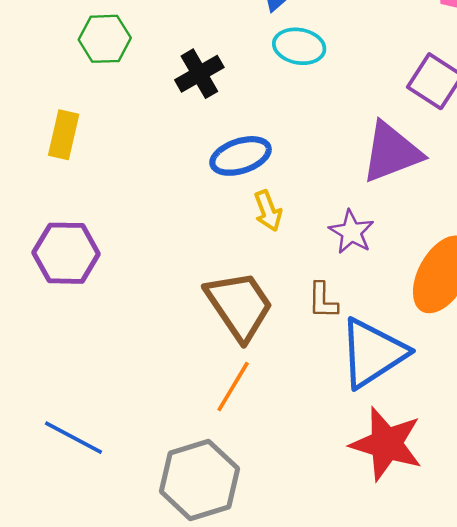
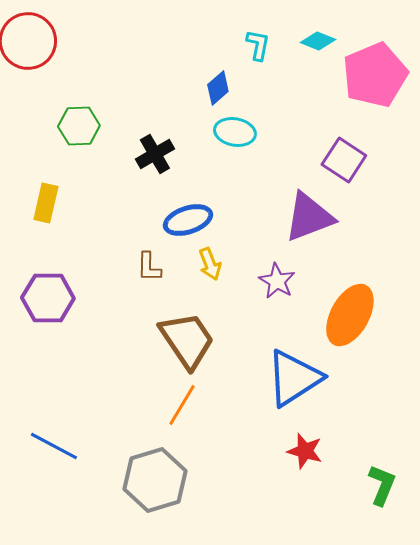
brown L-shape: (323, 301) -> (149, 267), moved
red star: (386, 444) -> (305, 451), size x0.6

